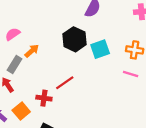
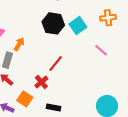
pink line: (131, 74) -> (101, 50), moved, turned 40
red cross: (44, 98) -> (41, 82), turned -32

